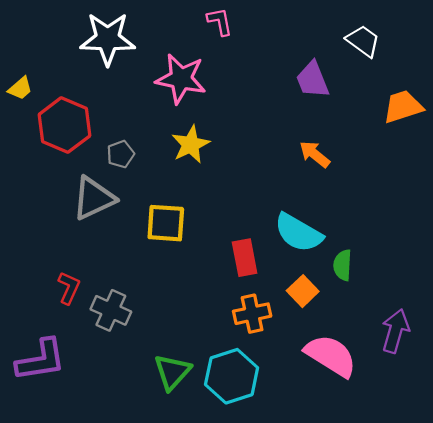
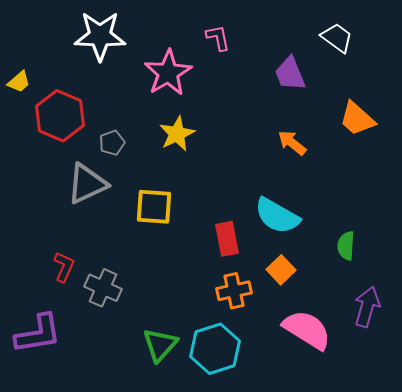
pink L-shape: (220, 22) -> (218, 38), moved
pink star: (181, 79) -> (168, 73), turned 30
orange trapezoid: (403, 107) -> (357, 119), moved, turned -120
green semicircle: (343, 265) -> (346, 246), moved

